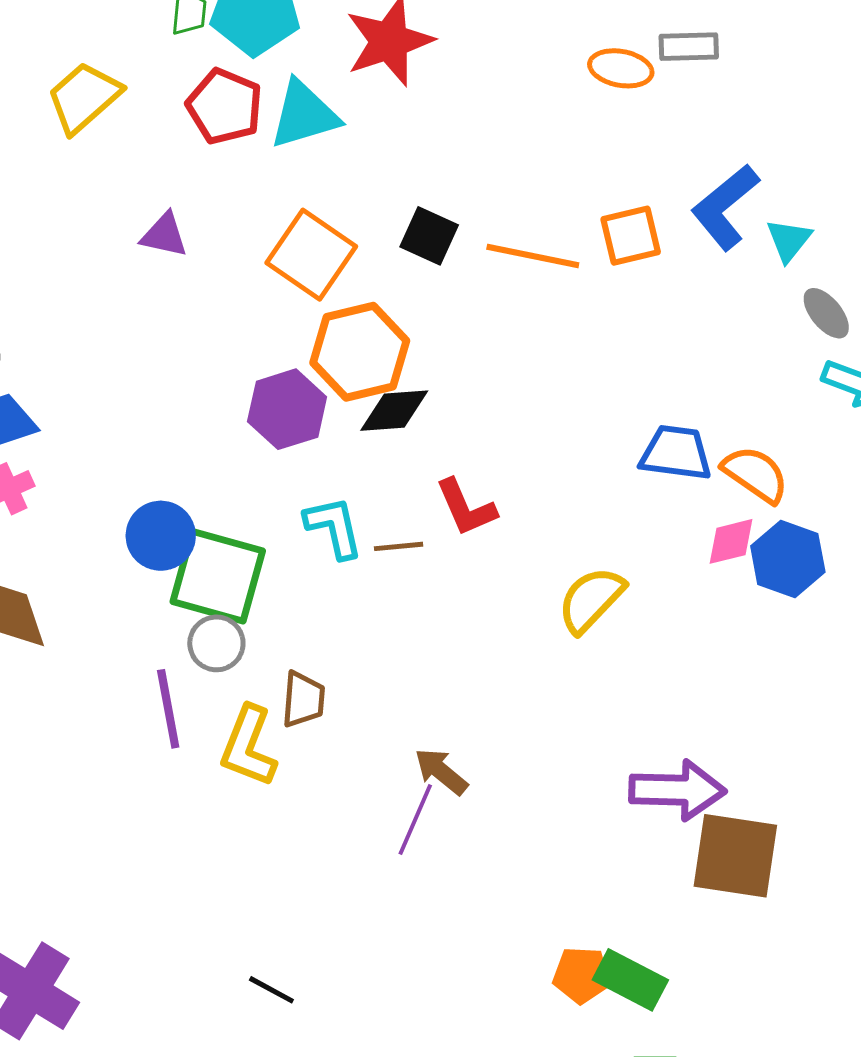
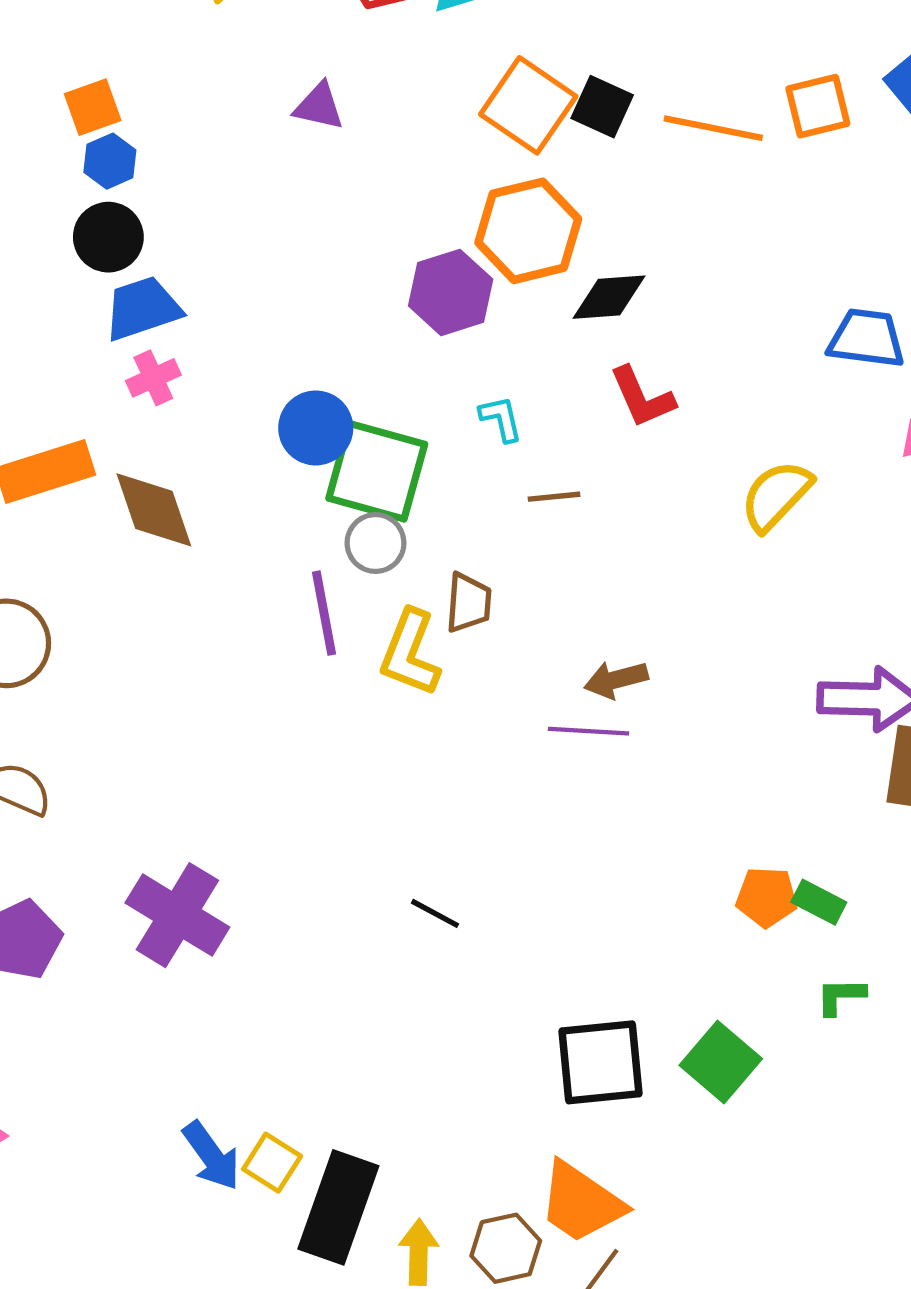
orange square: (311, 255) -> (528, 105), moved
black diamond: (394, 411) -> (609, 297), moved
cyan L-shape: (334, 527) -> (501, 419), size x0.7
brown line: (399, 546) -> (554, 497), moved
brown arrow: (441, 771) -> (616, 680), turned -54
purple line: (415, 820) -> (588, 731), turned 70
green rectangle: (630, 980) -> (819, 902), size x0.7

